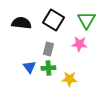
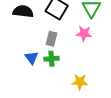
yellow star: (69, 79) -> (80, 82), moved

